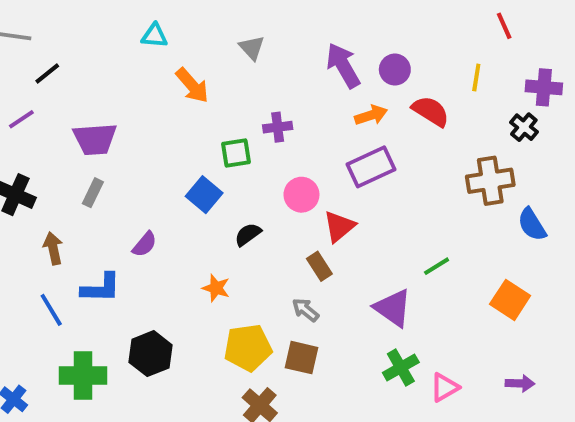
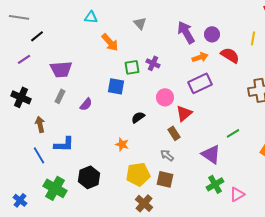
purple cross: (278, 127) -> (153, 63), turned 32
green square: (236, 153) -> (132, 67), moved
blue square: (204, 195) -> (116, 86), moved, turned -30
purple semicircle: (145, 244) -> (86, 104), moved
green cross: (83, 375) -> (55, 188), turned 30

